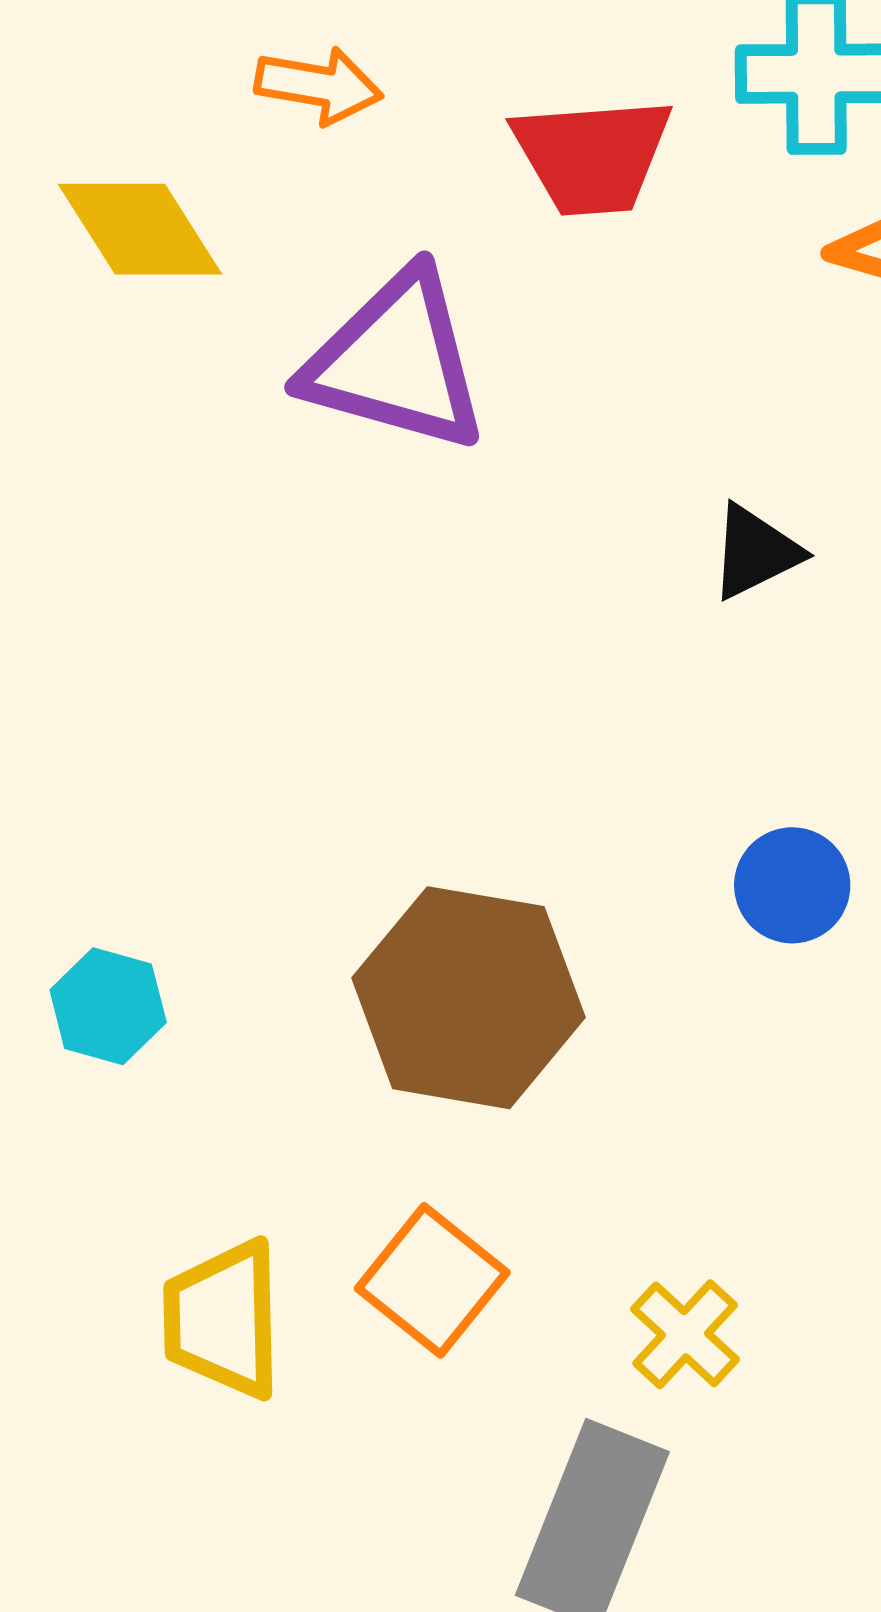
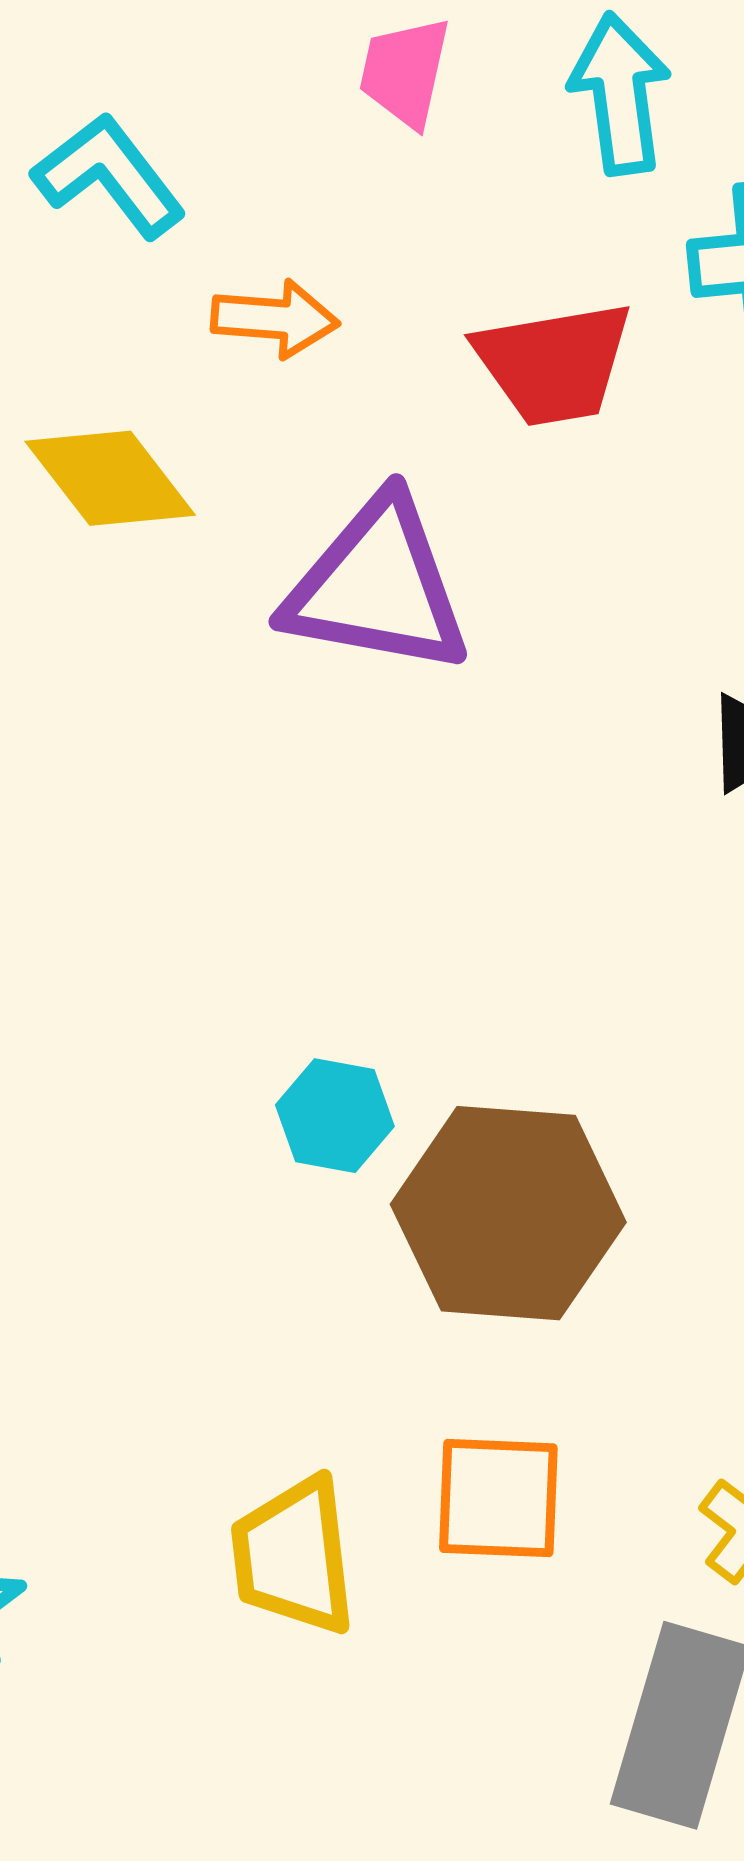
cyan hexagon: (108, 1006) -> (335, 1116), moved
orange square: (432, 1280) -> (498, 1498), turned -31

